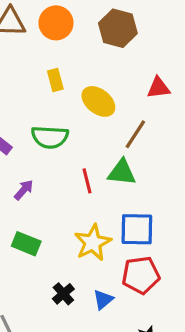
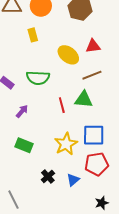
yellow rectangle: (55, 80) -> (33, 35), moved
red triangle: (158, 88) -> (93, 46), moved
brown line: (135, 134) -> (92, 75), turned 36

